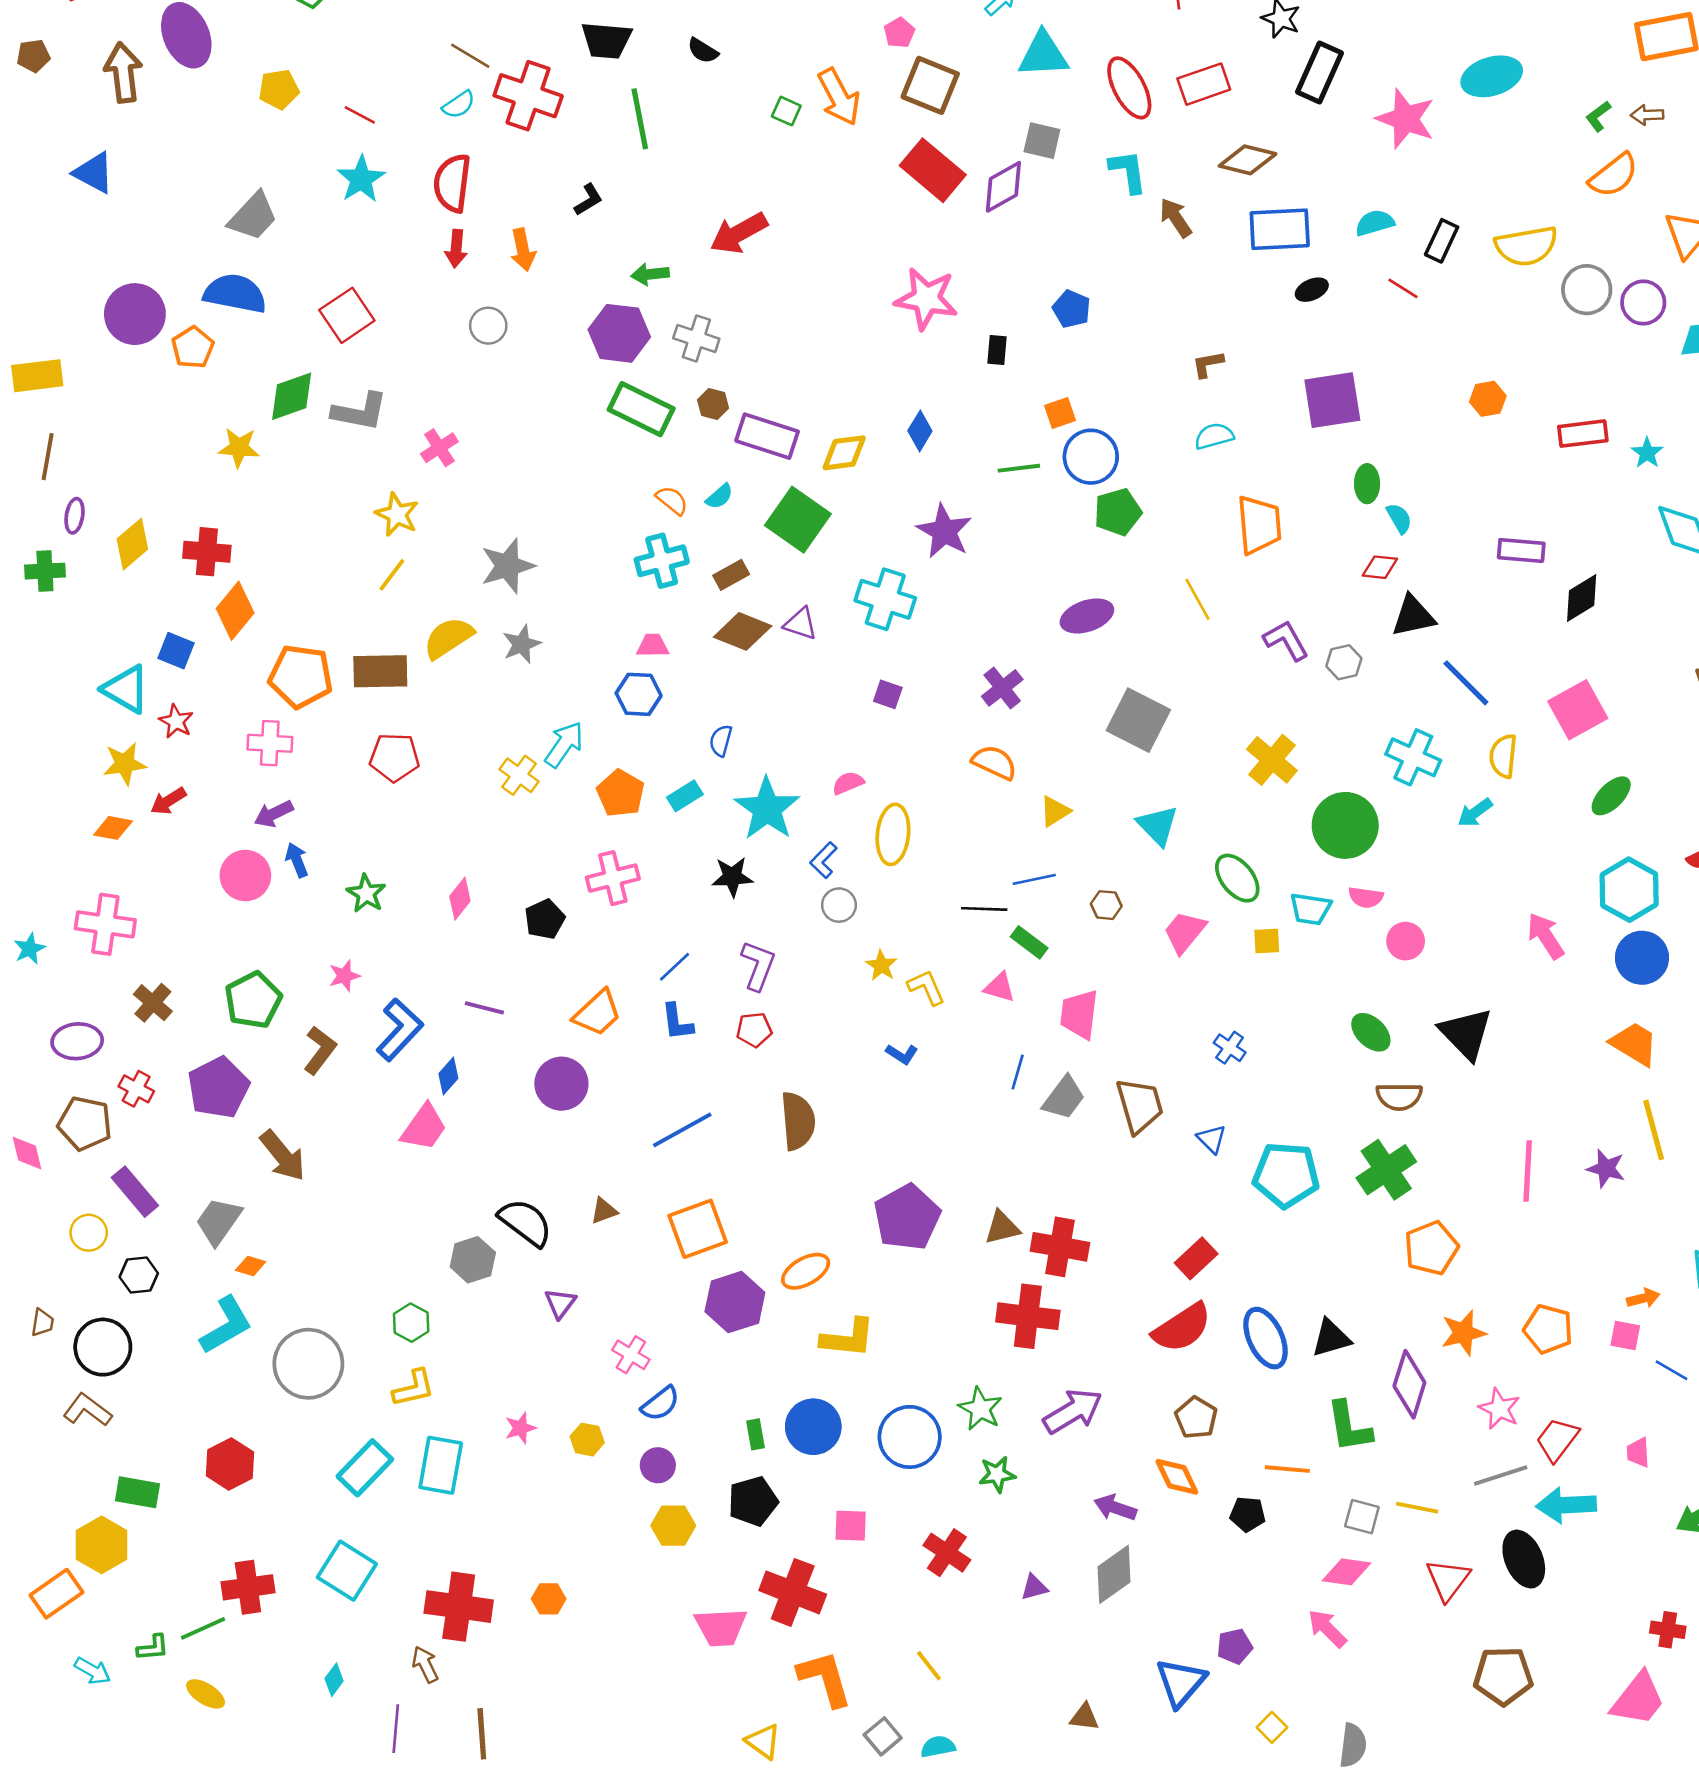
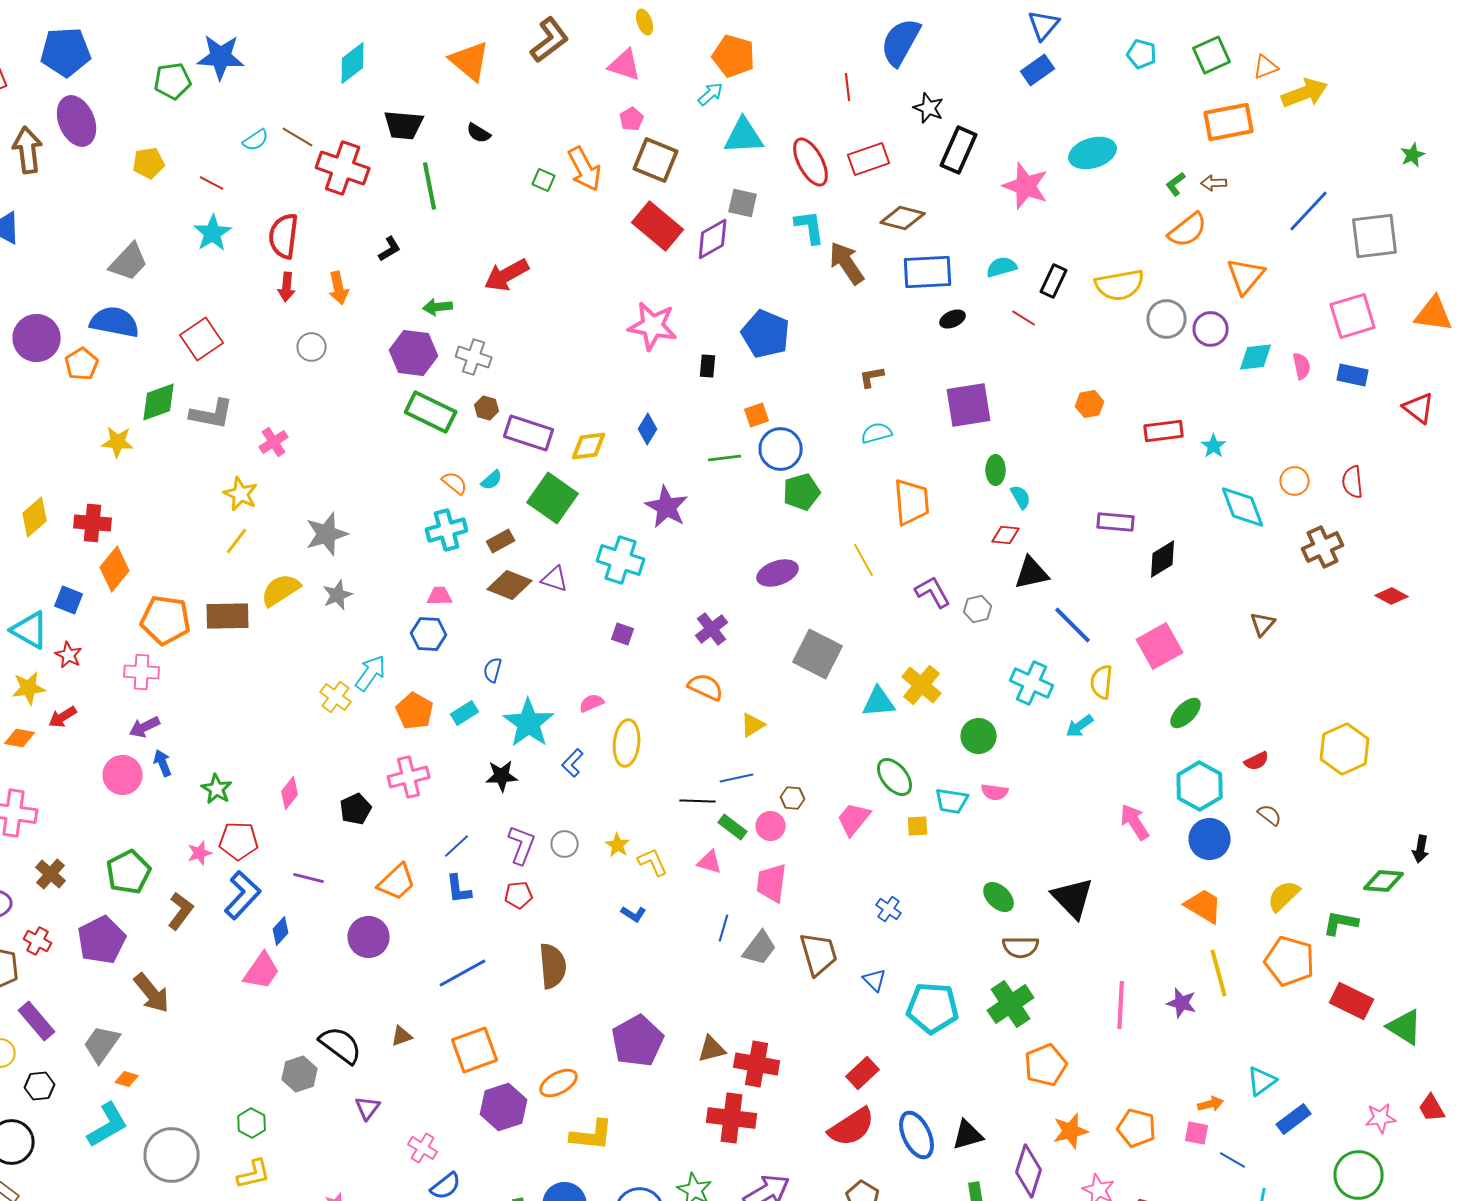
cyan semicircle: (459, 105) -> (256, 140), moved
brown arrow: (1176, 218) -> (847, 263), size x1.4
blue pentagon: (1072, 309) -> (766, 334), size x1.6
red pentagon: (394, 757) -> (239, 841), moved
cyan triangle: (1158, 825) -> (879, 702), moved, turned -51
green circle: (1345, 825) -> (979, 736), size x0.7
gray circle: (839, 905) -> (565, 844), moved
pink circle: (1406, 941) -> (771, 826), moved

